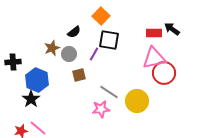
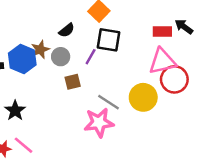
blue hexagon: (37, 80) -> (22, 59), moved
yellow circle: (137, 101) -> (143, 97), moved
pink star: (101, 109) -> (99, 122), size x1.4

